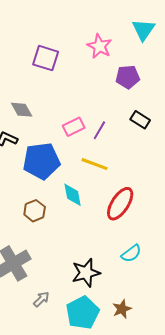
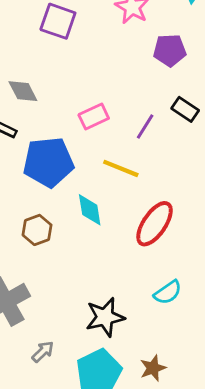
purple line: (99, 130) -> (145, 127), moved

